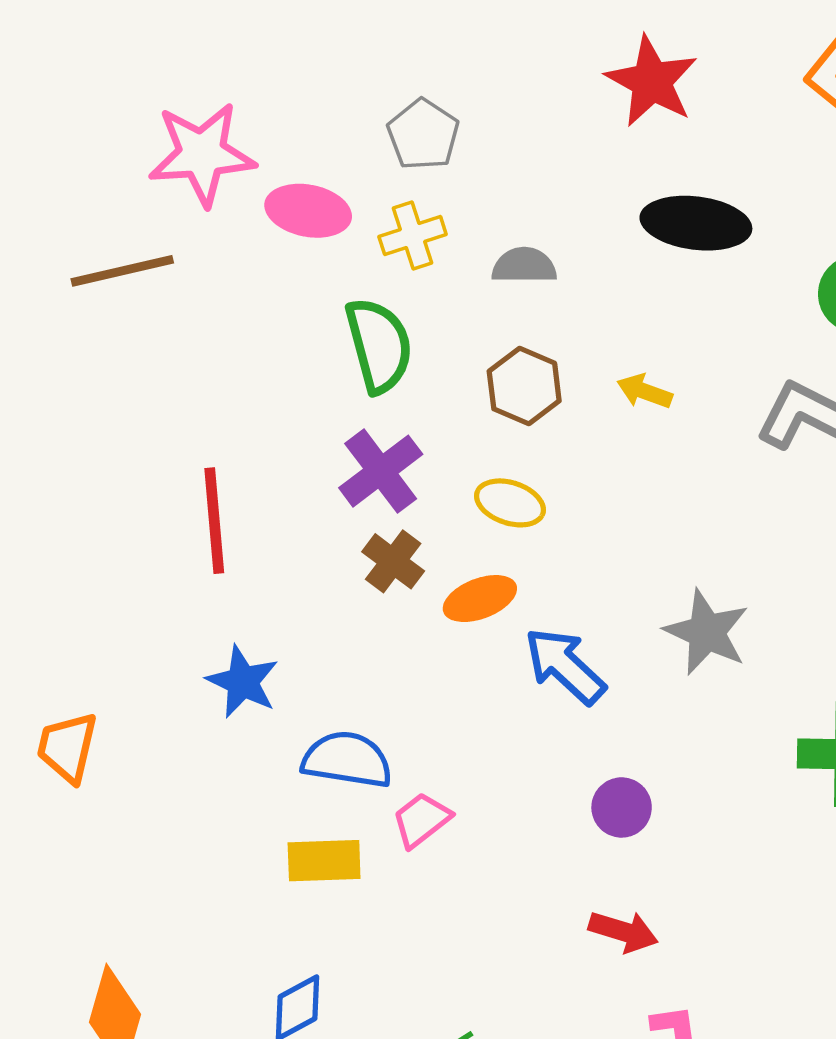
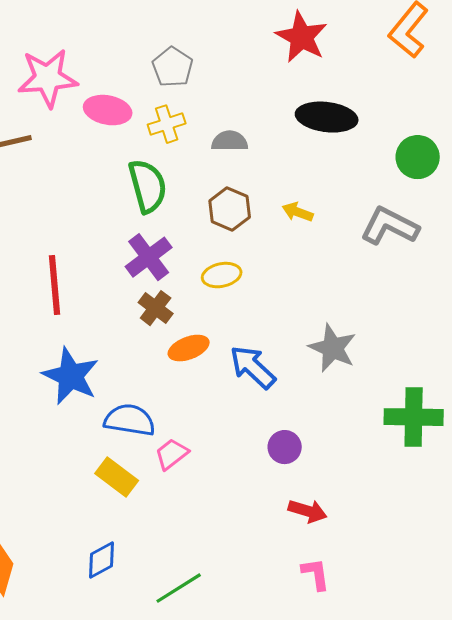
yellow ellipse: (510, 503) -> (222, 275), turned -30
orange ellipse: (480, 599) -> (189, 348), moved
blue star: (243, 682) -> (71, 376), size x1.4
yellow rectangle: (324, 861) -> (117, 477), turned 39
red arrow: (623, 931) -> (308, 511), moved

